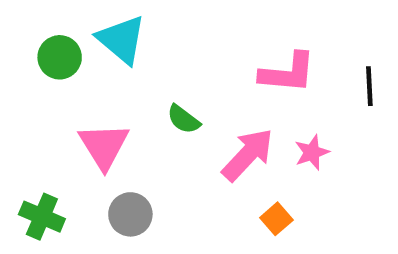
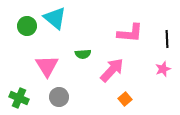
green semicircle: (184, 119) -> (83, 54), turned -42
pink star: (312, 152) -> (163, 69), moved

